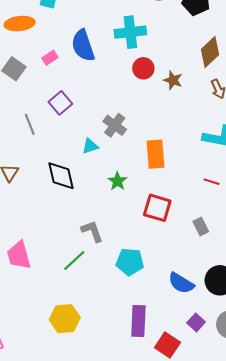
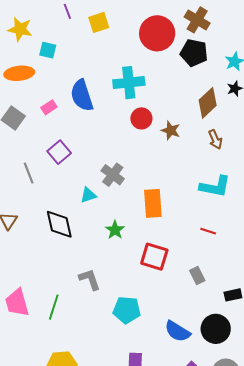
green line: (74, 261) -> (54, 307), moved, turned -30

